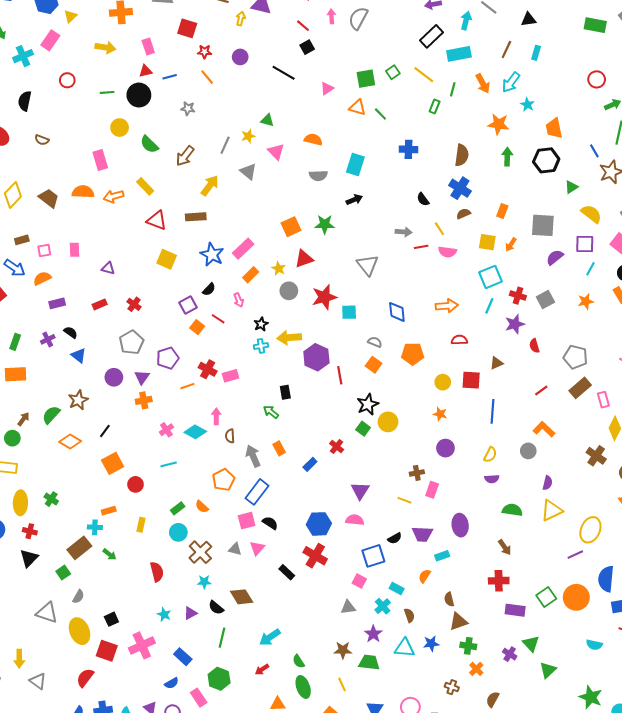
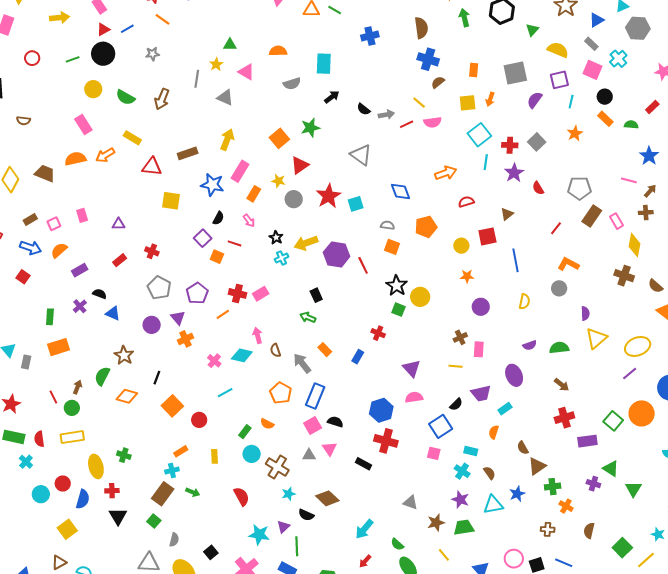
yellow arrow: (210, 186) -> (227, 140), moved
black semicircle: (423, 199) -> (364, 109), moved
purple semicircle: (492, 479) -> (530, 345), moved
yellow ellipse: (590, 530) -> (638, 346), turned 60
gray triangle: (348, 607) -> (410, 502), moved, turned 42
cyan star: (164, 614) -> (259, 535), size x1.5
green line: (222, 638) -> (297, 546), moved

